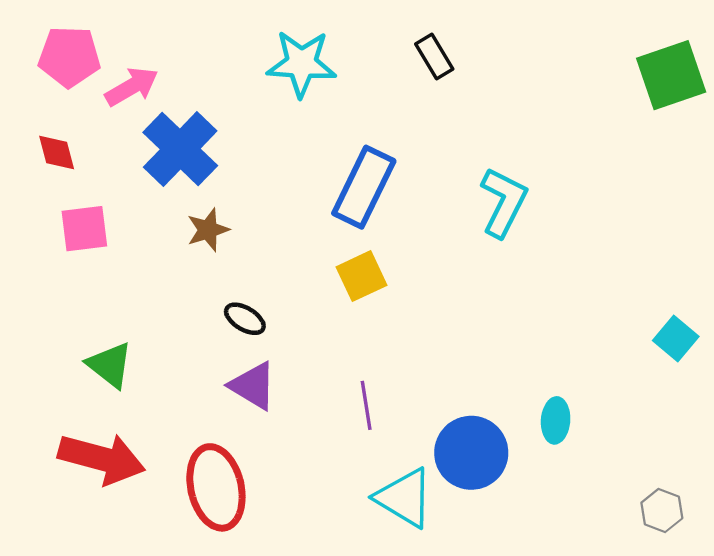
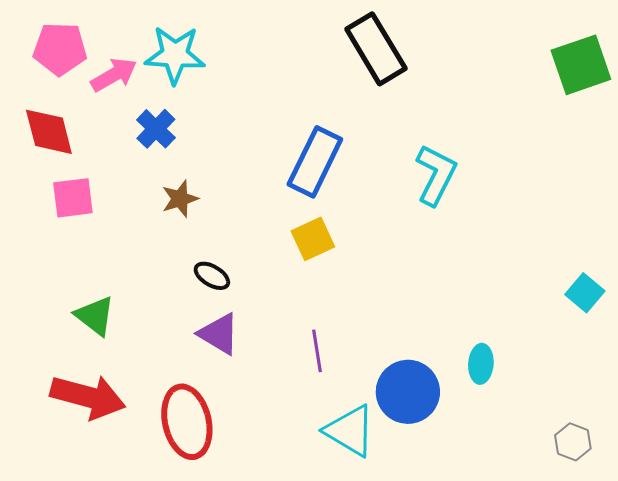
black rectangle: (434, 57) -> (376, 49), size x1.8
cyan star: (301, 64) -> (175, 55), moved
blue cross: (180, 149) -> (156, 129), size x0.6
red diamond: (57, 152) -> (49, 132), size x1.5

